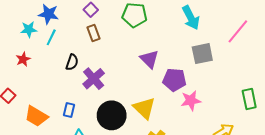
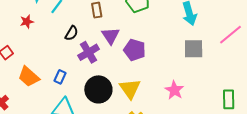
purple triangle: (149, 59) -> (111, 36), moved
purple pentagon: (174, 80) -> (135, 50), moved
pink star: (191, 101) -> (174, 90), turned 30

